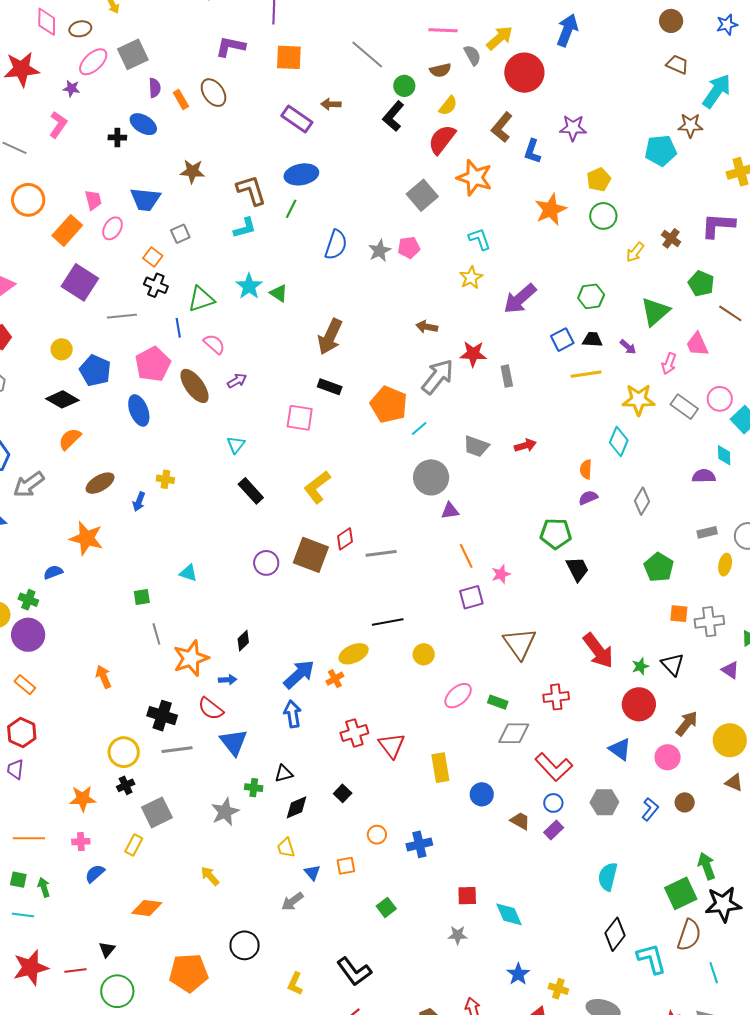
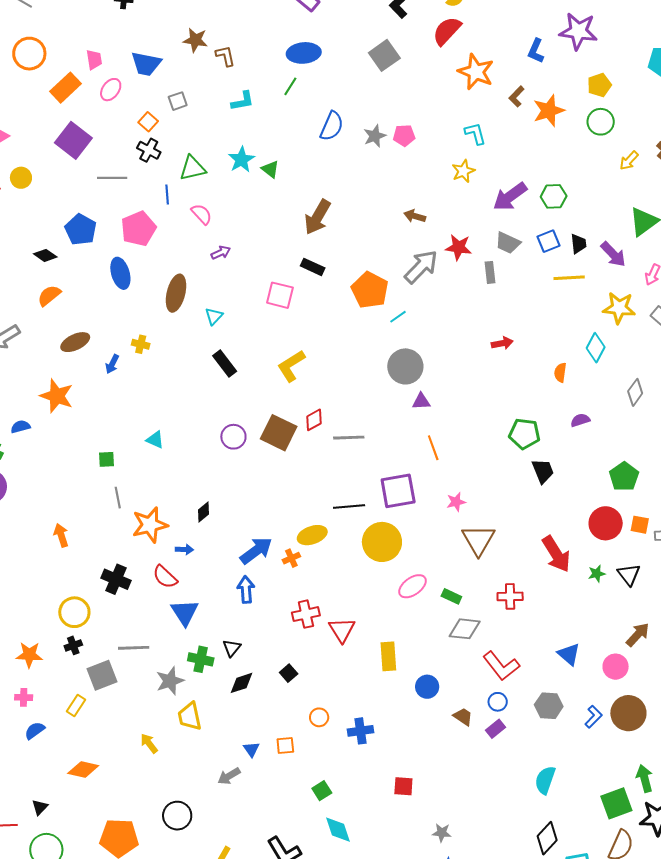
brown L-shape: (502, 127) -> (517, 96), moved, size x0.7
purple star: (573, 128) -> (578, 31), size x1.4
brown L-shape: (251, 190) -> (225, 56), moved, size x0.7
gray square: (422, 195) -> (384, 55), moved
green hexagon: (591, 296) -> (554, 196), moved
black trapezoid: (592, 340) -> (578, 244), turned 75
purple arrow: (628, 347) -> (613, 254), size x1.6
yellow circle: (62, 349) -> (21, 178), moved
brown ellipse: (194, 386) -> (176, 293), moved, turned 45
black diamond: (62, 399) -> (45, 255), size x0.7
gray trapezoid: (476, 446) -> (508, 243), moved
purple semicircle: (588, 498) -> (580, 420), moved
gray diamond: (642, 501) -> (635, 392), moved
pink star: (501, 574) -> (456, 502), moved
purple square: (471, 597) -> (398, 491), moved, size x1.5
yellow circle: (424, 654) -> (382, 542), size x1.8
red circle: (639, 704) -> (606, 523), moved
gray line: (177, 750) -> (134, 648), moved
black triangle: (284, 774) -> (232, 648), turned -42
green cross: (254, 788) -> (201, 659), size x1.4
brown circle: (685, 802) -> (628, 713), size x1.8
yellow trapezoid: (286, 848) -> (190, 716), moved, size x1.4
cyan diamond: (509, 914) -> (338, 830), moved
gray star: (458, 935) -> (442, 833), moved

